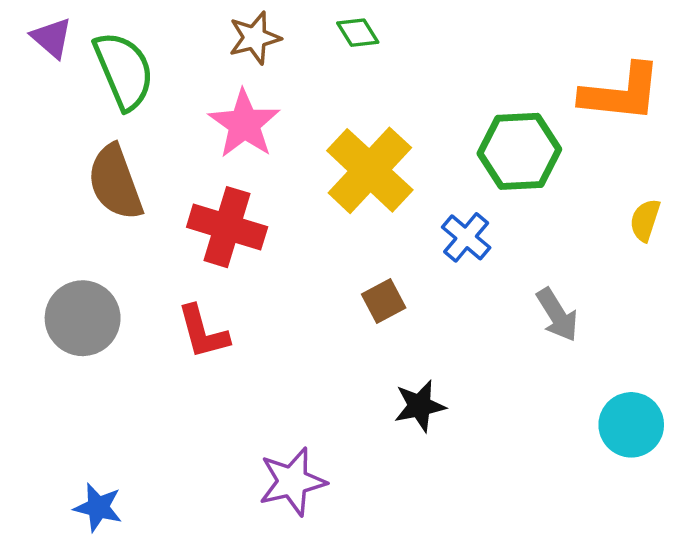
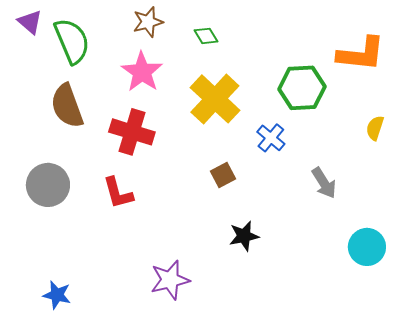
green diamond: (358, 33) -> (206, 36), moved

